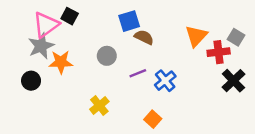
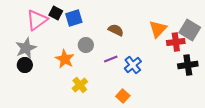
blue square: (129, 21) -> (74, 18), moved
gray square: (236, 37) -> (190, 30), size x1.5
gray star: (41, 46) -> (26, 48), moved
orange star: (61, 62) -> (65, 59), moved, turned 30
black cross: (233, 81) -> (188, 65), turned 36

